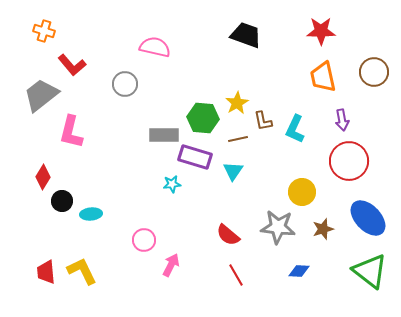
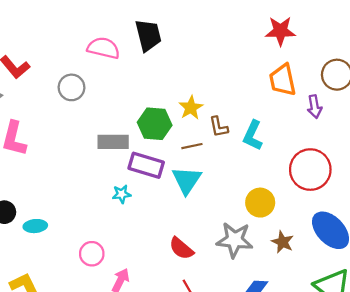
black trapezoid: (246, 35) -> (148, 35), moved, turned 56
purple arrow: (342, 120) -> (315, 107), moved
cyan triangle: (233, 171) -> (187, 180), size x1.4
brown star: (323, 229) -> (283, 242), turned -30

